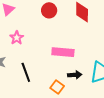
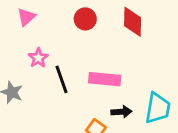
black line: (26, 72) -> (61, 79), moved

